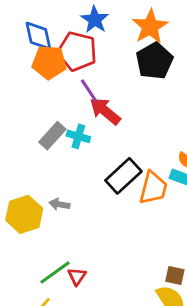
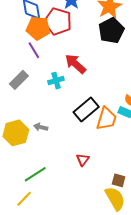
purple line: (89, 91) -> (34, 50), moved
gray rectangle: (52, 136) -> (19, 80), moved
cyan cross: (78, 136) -> (56, 81), turned -35
red triangle: (77, 276) -> (83, 160), moved

